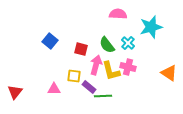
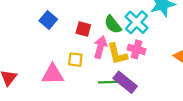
cyan cross: (128, 43) -> (137, 22), size x1.5
purple rectangle: (89, 87) -> (125, 82), moved, size x1.5
pink triangle: (54, 89) -> (53, 74), size x1.5

